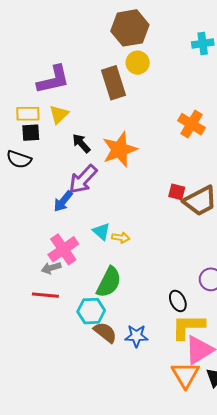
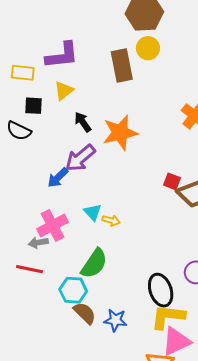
yellow rectangle: (28, 114) -> (23, 73), moved
black ellipse: (178, 301) -> (161, 290), size x1.5

